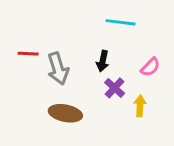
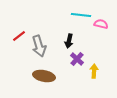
red line: (28, 54) -> (19, 36), turned -40
pink semicircle: (150, 67) -> (101, 24), moved, turned -120

